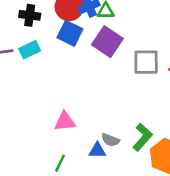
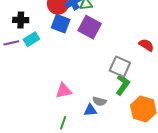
black cross: (30, 15) -> (21, 20), moved
gray square: (146, 62) -> (120, 67), moved, turned 30
green L-shape: (143, 137) -> (123, 85), moved

